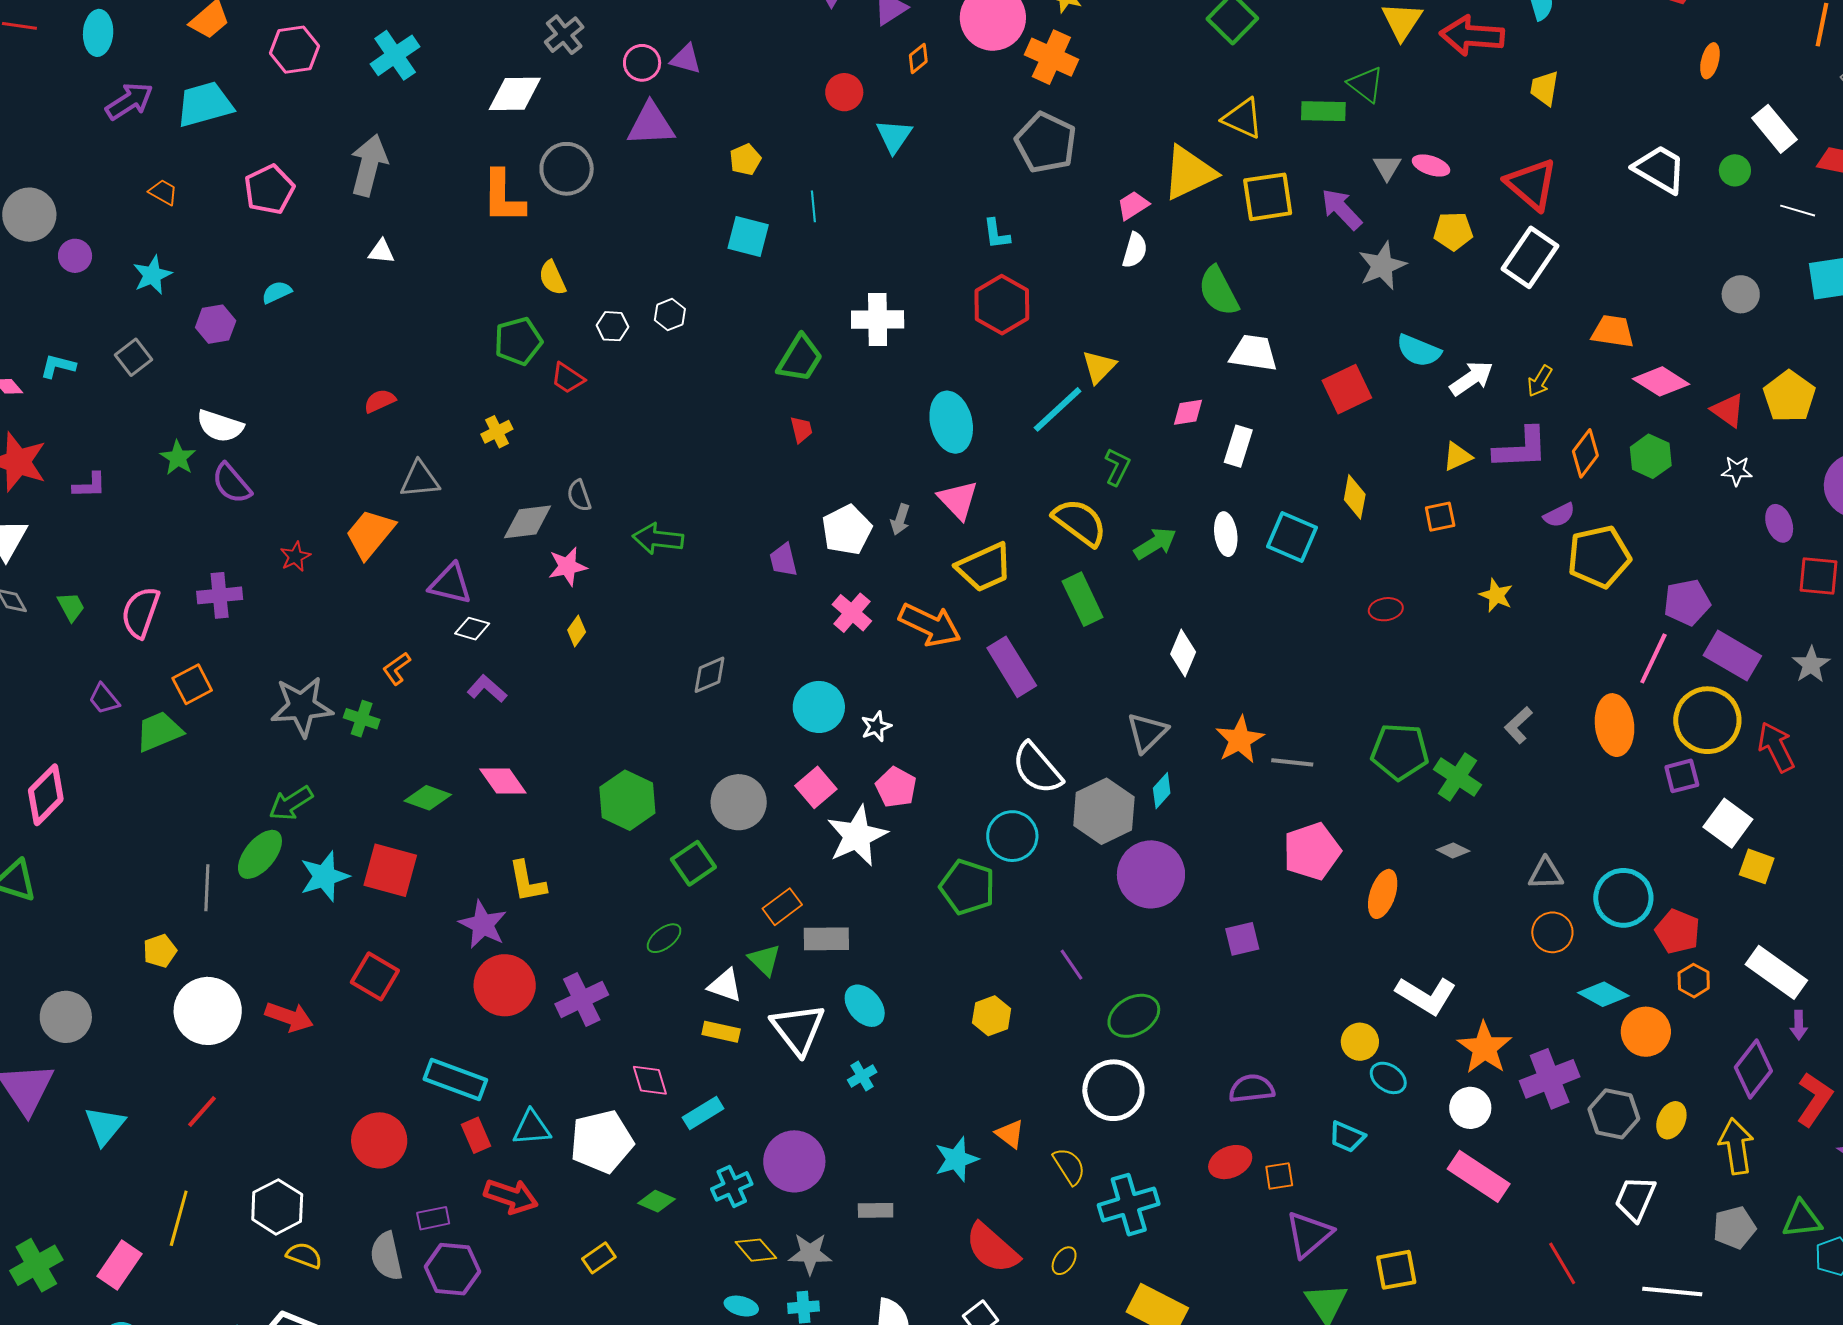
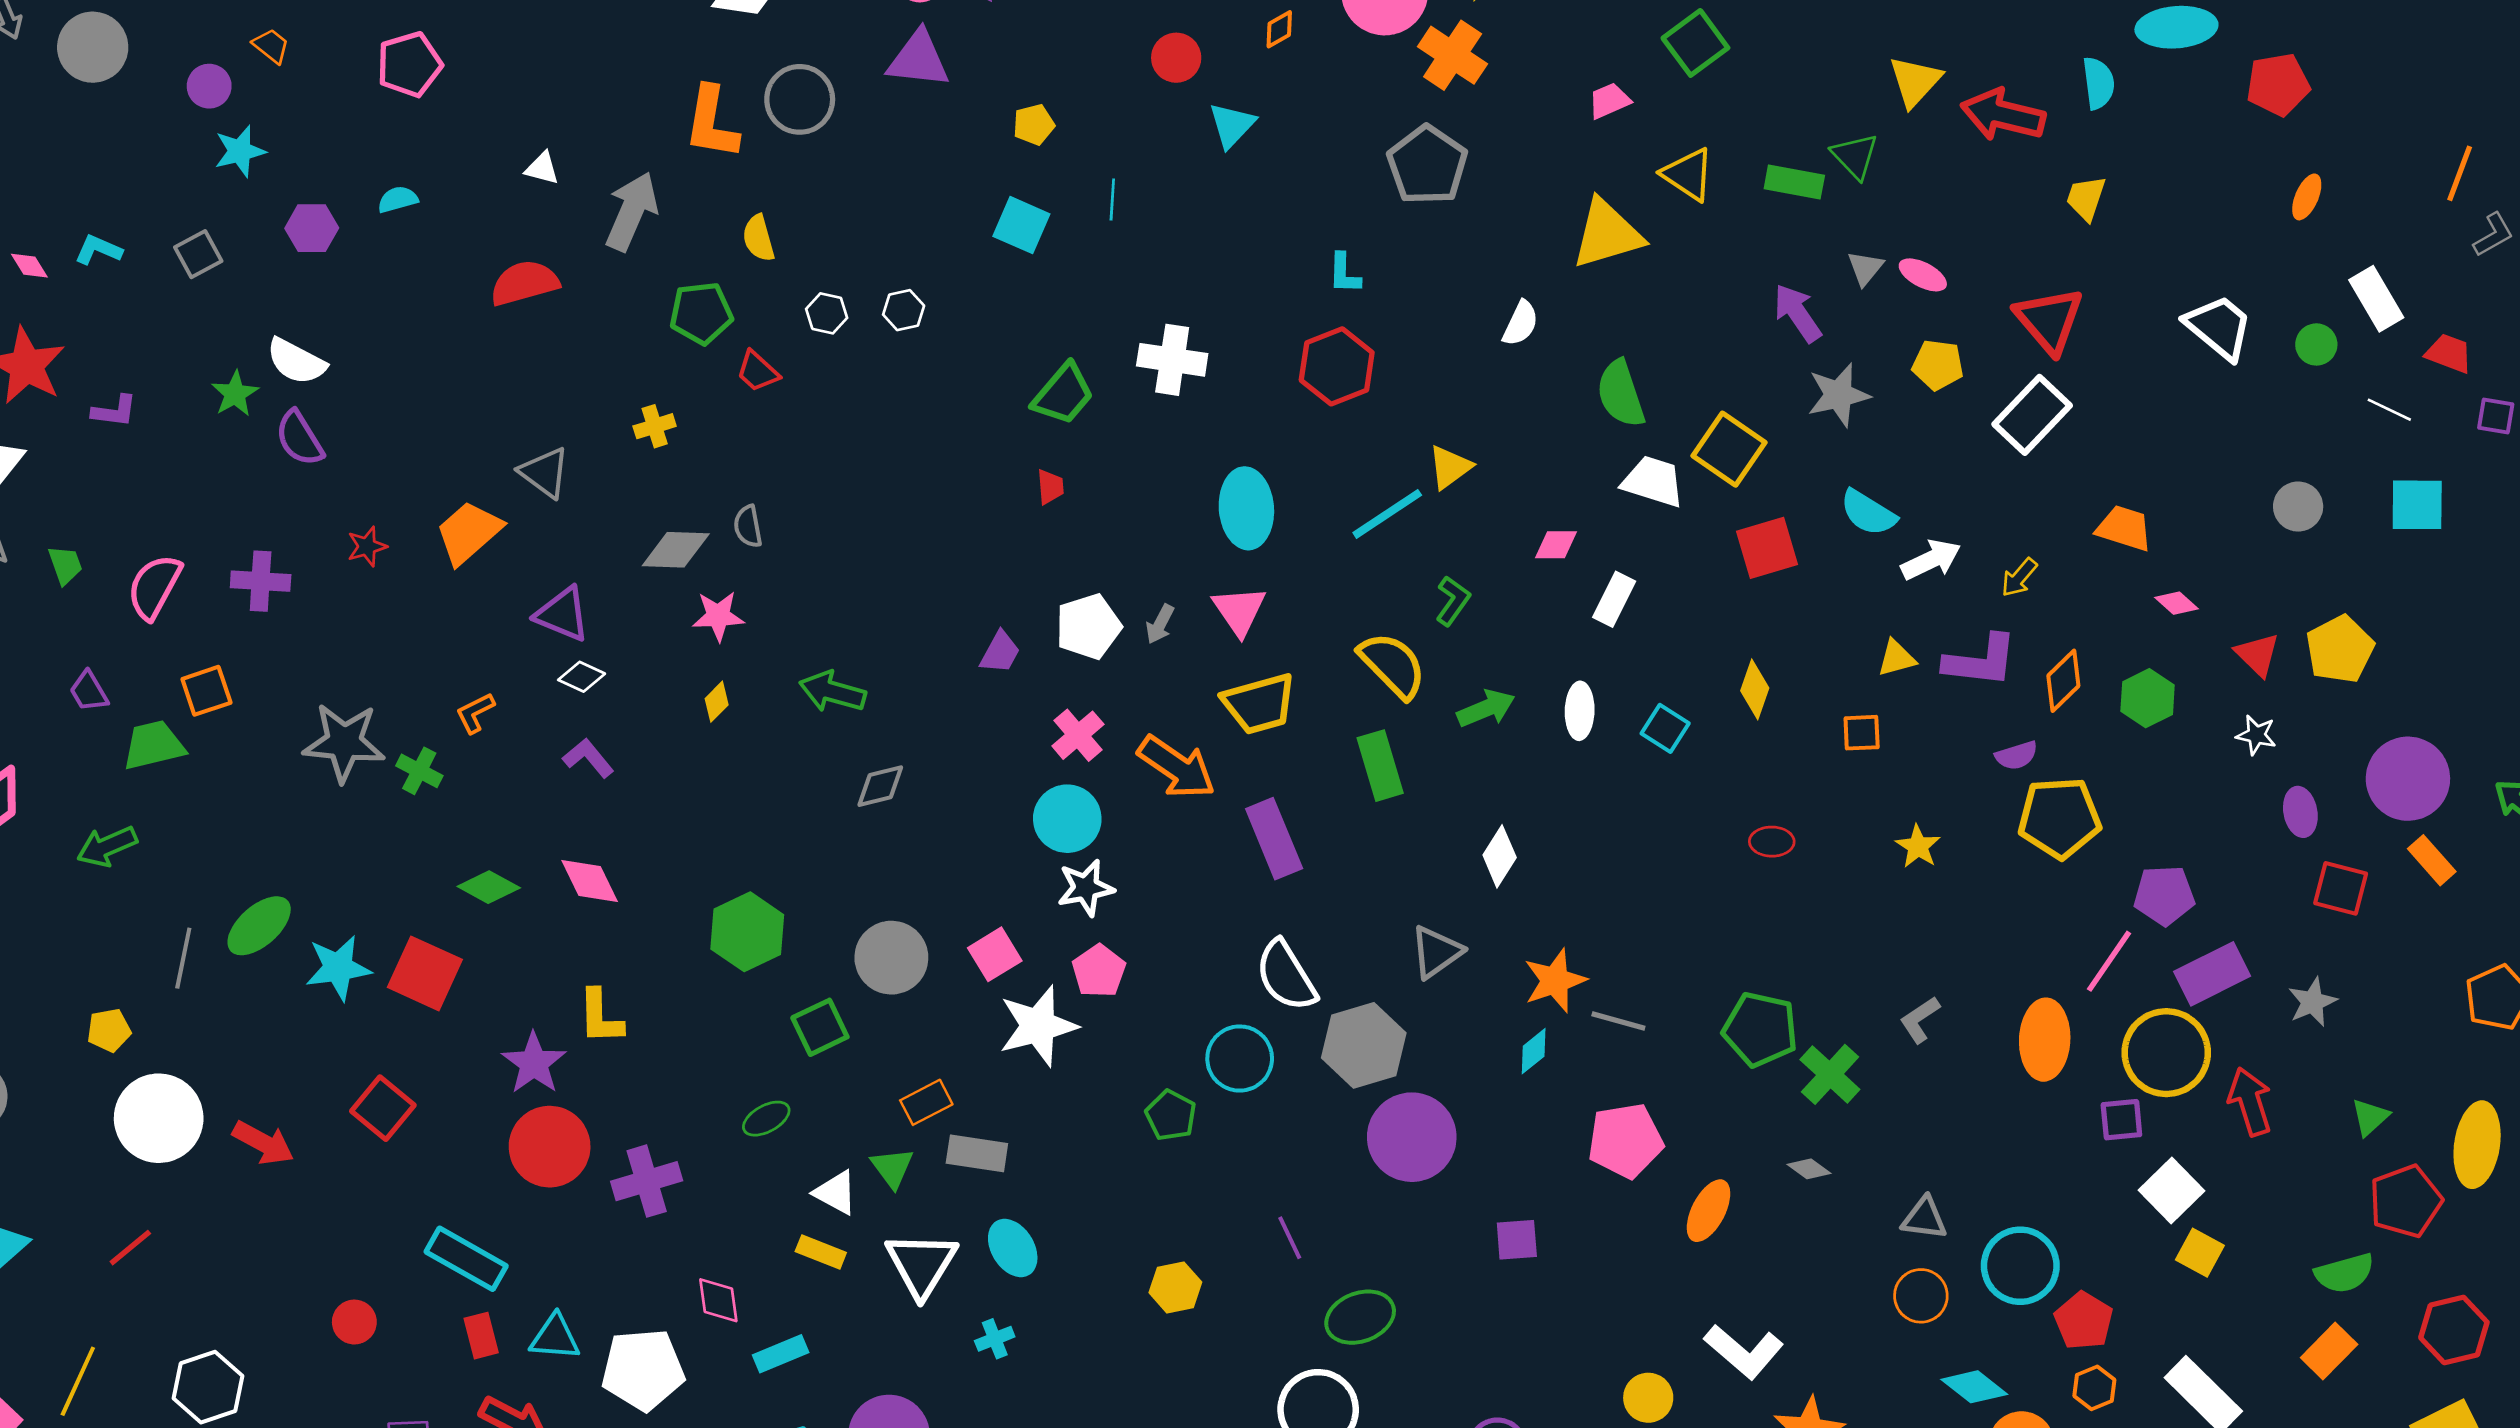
gray arrow: (369, 165) -> (632, 211), moved
yellow square: (1268, 197) -> (1729, 449), moved, turned 34
pink trapezoid: (1133, 205) -> (1609, 101), moved
purple circle: (75, 256) -> (209, 86), moved
pink diamond: (1661, 381) -> (2176, 603), size x0.6
red semicircle: (380, 401) -> (524, 283), moved, size x1.6
gray triangle: (420, 480) -> (544, 472), turned 33
cyan square: (1292, 537) -> (1665, 728), size x0.7
green arrow: (658, 539) -> (832, 692), moved
purple trapezoid: (784, 560) -> (1000, 652), turned -147
purple rectangle: (1732, 656) -> (2212, 974), turned -66
cyan circle: (819, 707) -> (1067, 819), moved
white star: (876, 726) -> (1086, 888), size x1.4
cyan diamond: (1162, 791) -> (1534, 1051), moved
green arrow: (291, 803) -> (107, 846), moved
green pentagon: (967, 887) -> (1171, 1115), size x0.7
red circle: (379, 1140) -> (354, 1322), size x0.6

